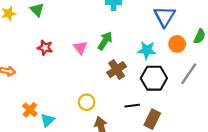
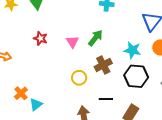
yellow circle: (87, 102) -> (79, 78), moved
black line: (132, 106) -> (106, 99), moved

